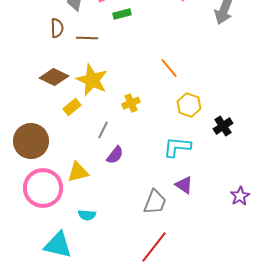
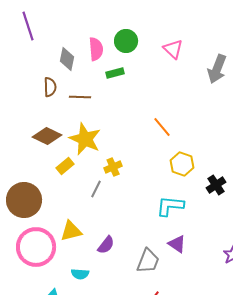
yellow cross: (131, 103) -> (113, 167), moved
purple semicircle: (115, 155) -> (106, 245), moved

